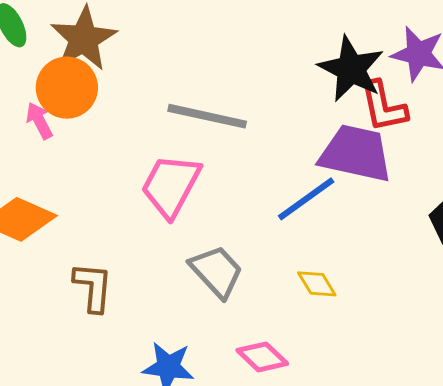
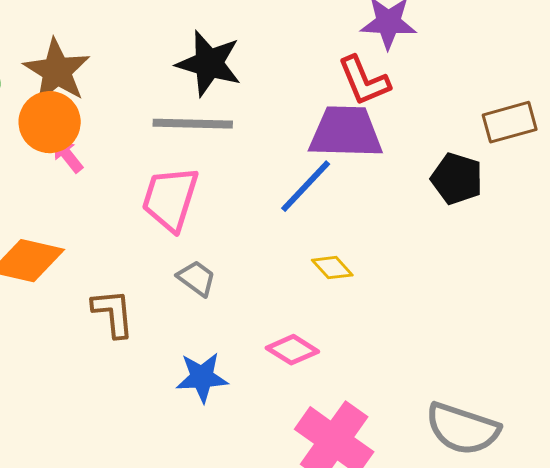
black star: (351, 69) -> (209, 63), moved
pink arrow: (39, 121) -> (68, 155), moved
gray trapezoid: (217, 271) -> (196, 278), moved, size x0.7

